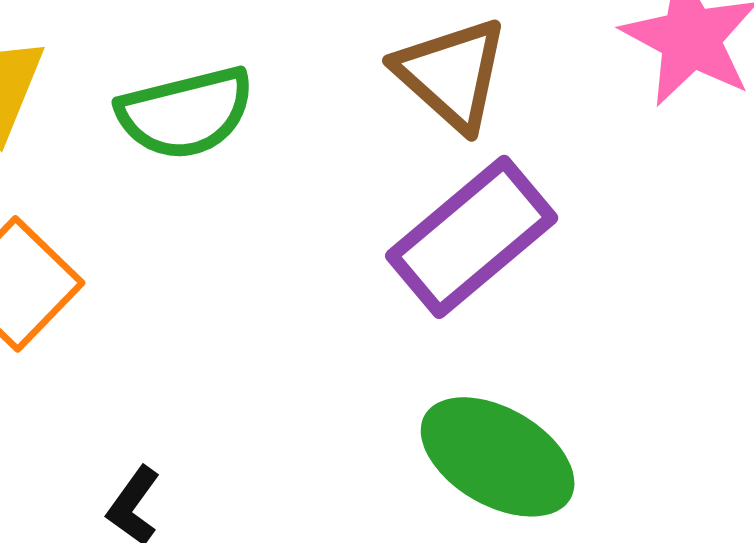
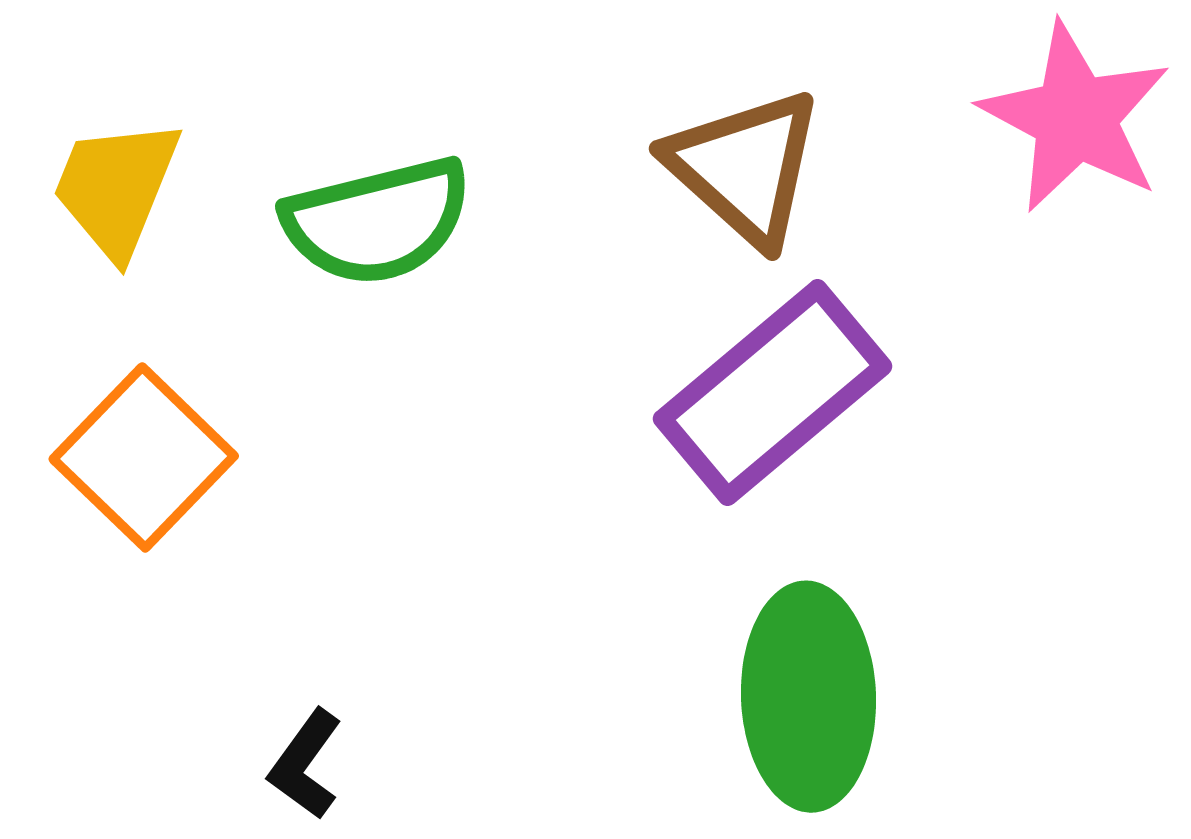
green ellipse: (498, 457) -> (809, 697), turned 58

